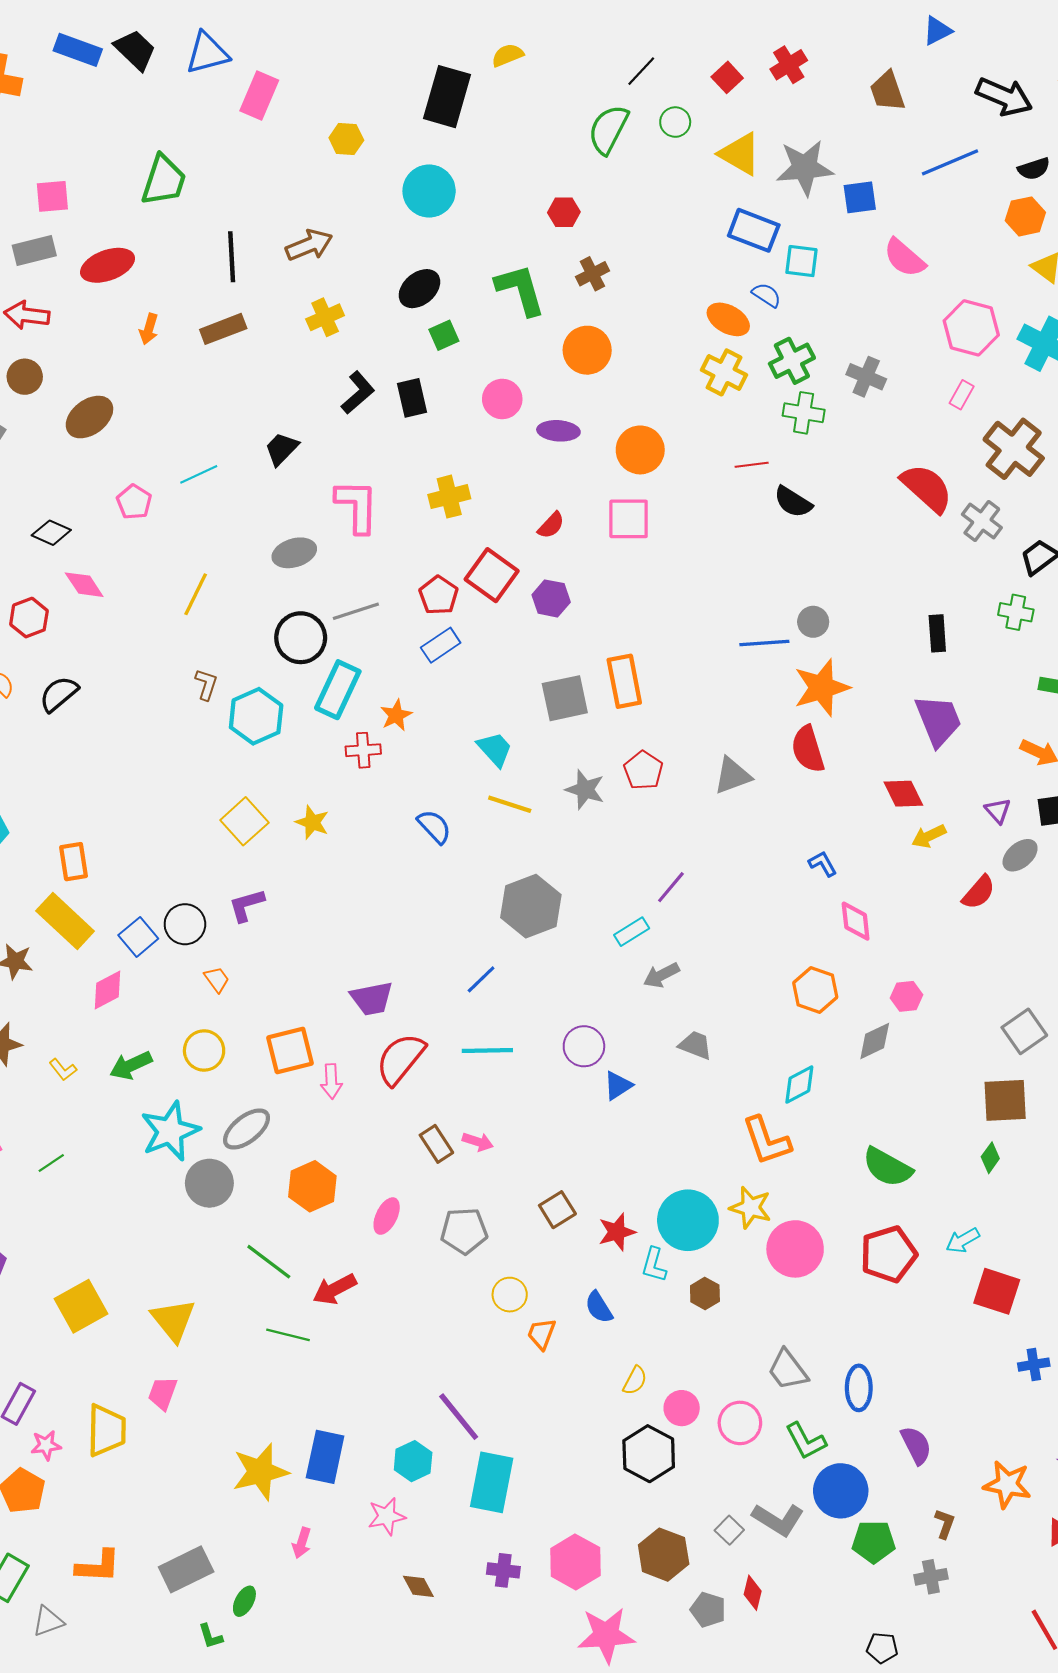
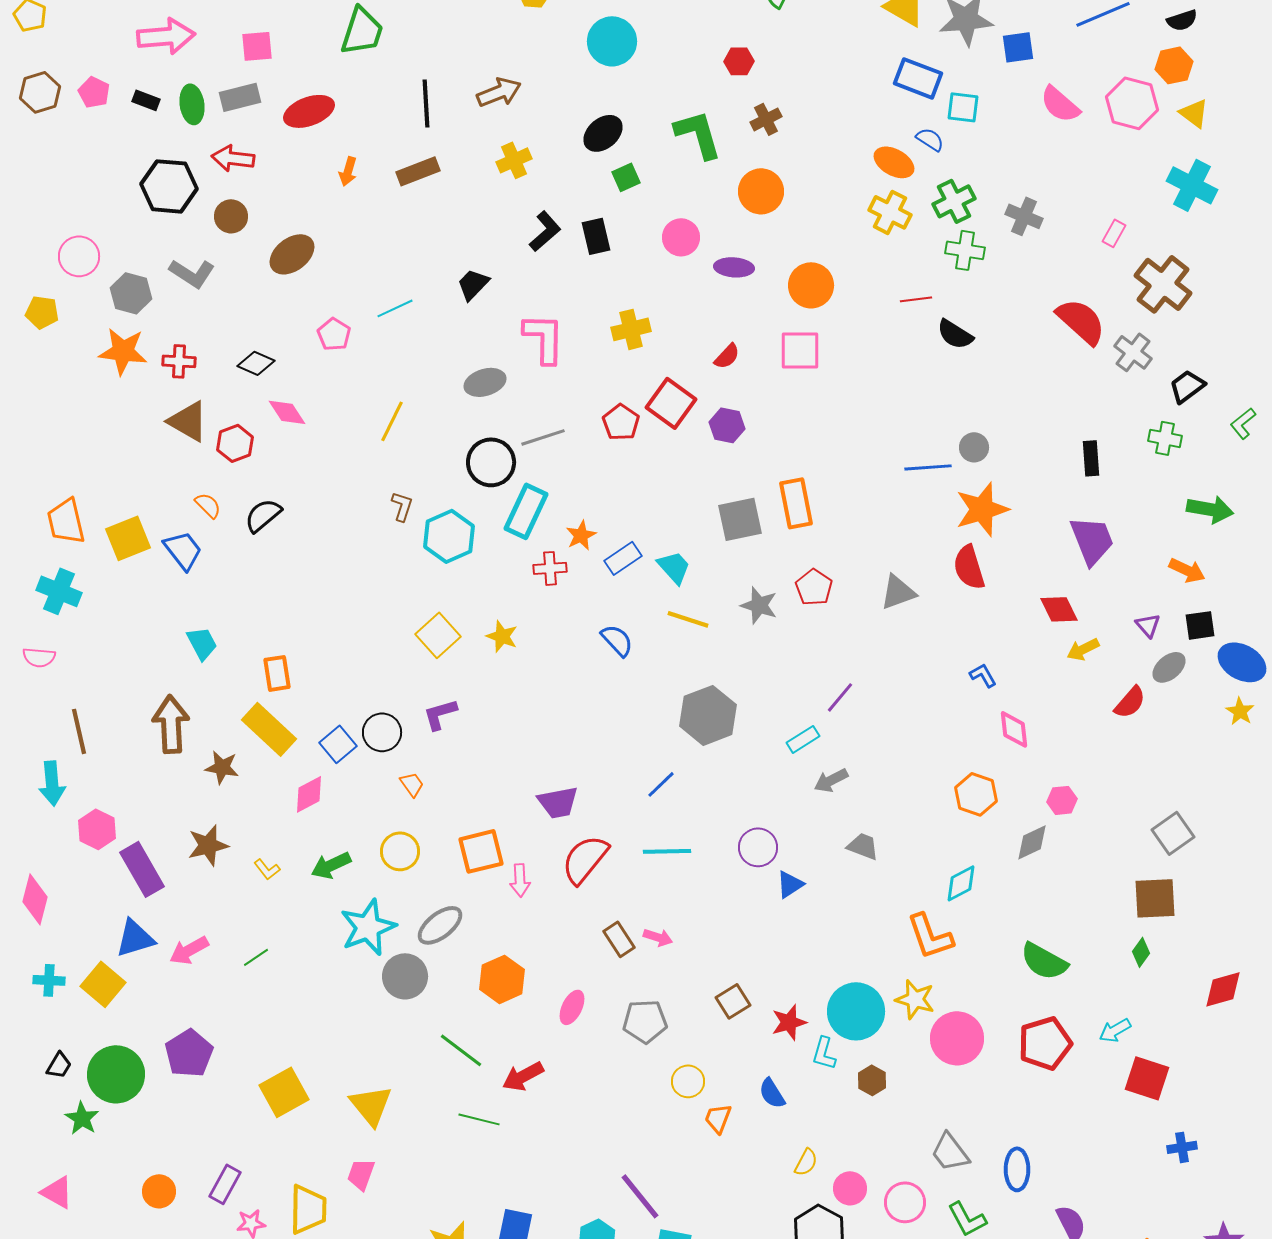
pink hexagon: (971, 328) -> (1132, 103), moved
blue rectangle: (441, 645) -> (623, 558), moved

